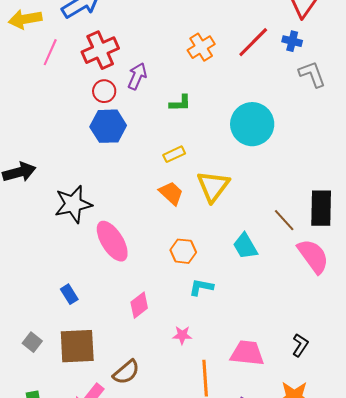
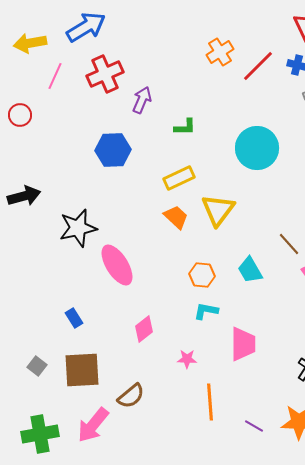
orange cross: (201, 47) -> (220, 52), moved
red circle: (104, 91) -> (20, 115), moved
yellow rectangle: (174, 154) -> (179, 178), size x1.4
orange hexagon: (183, 251) -> (202, 275), moved
pink trapezoid: (247, 353) -> (243, 344), moved, turned 84

